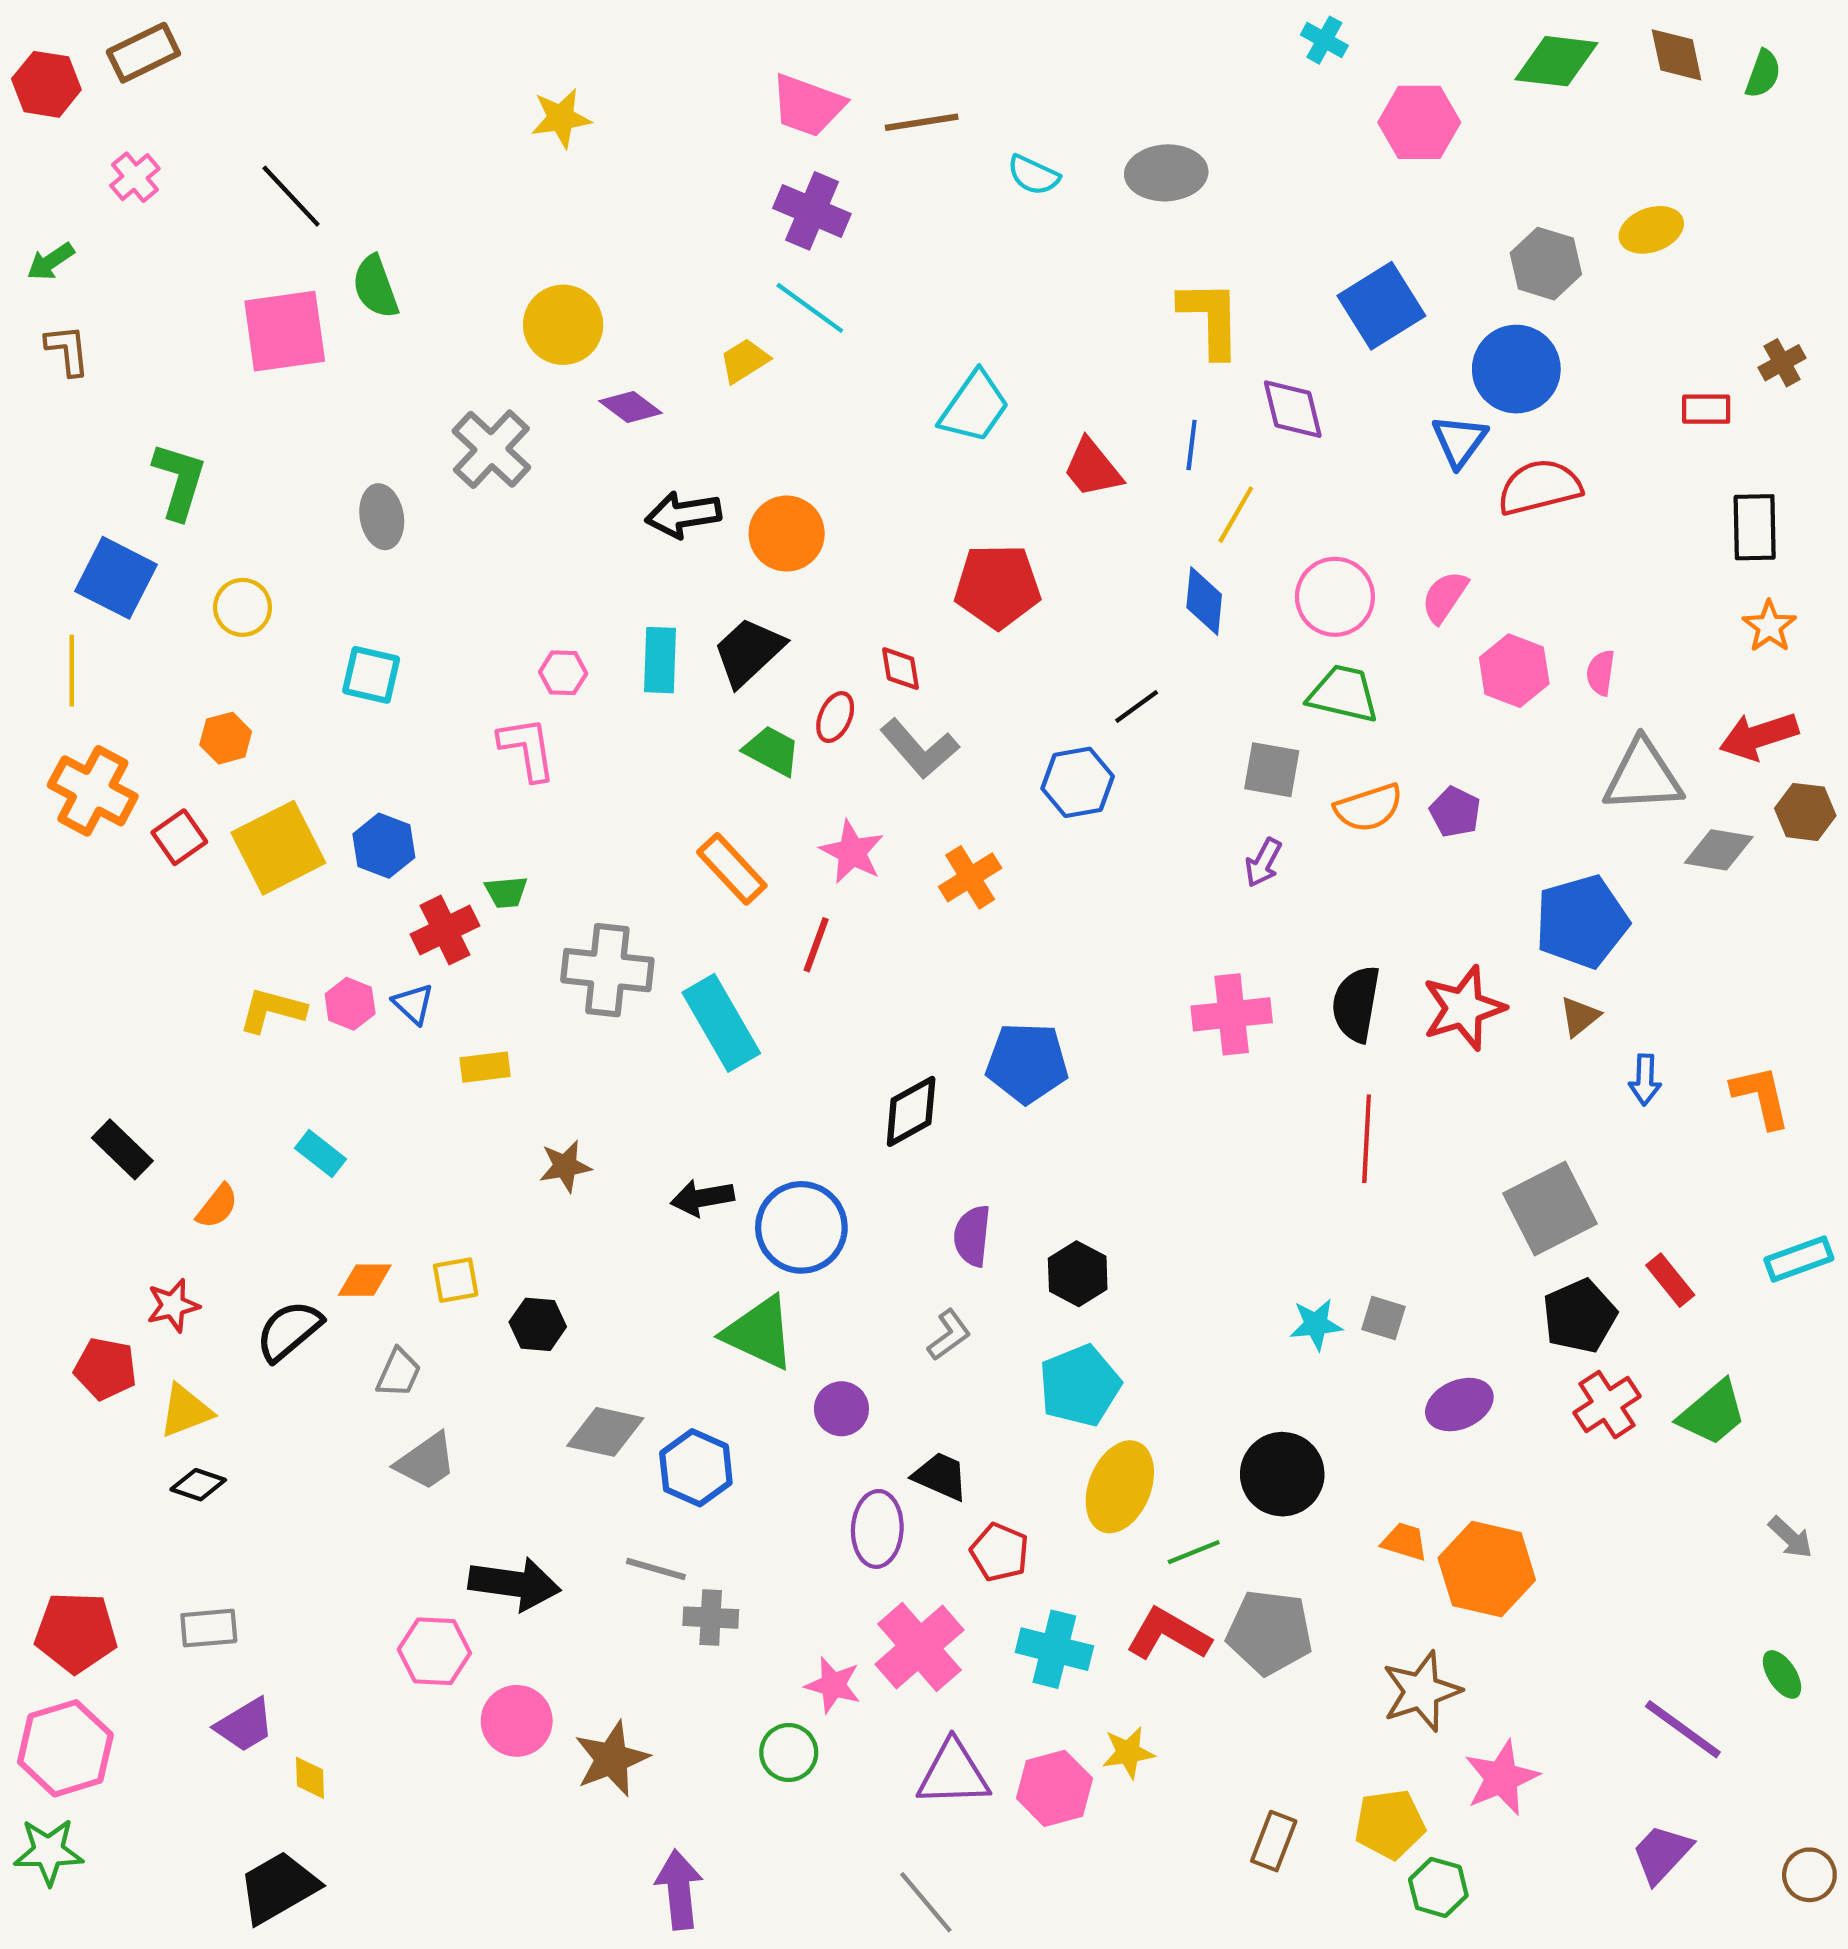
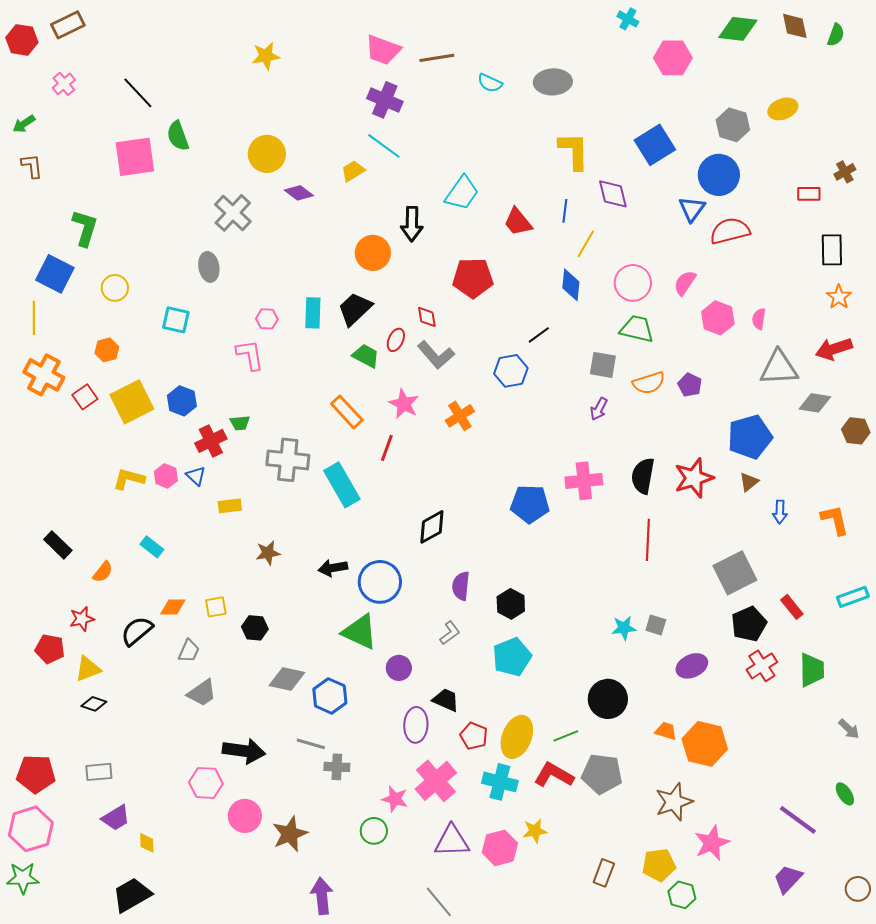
black arrow: (683, 515) -> (412, 224), moved, turned -80
gray ellipse: (382, 517) -> (209, 267), moved
brown hexagon: (1805, 812) -> (856, 431), moved
blue pentagon: (1027, 1063) -> (530, 504), moved
green trapezoid: (1712, 1413) -> (812, 670), turned -51
yellow ellipse: (1120, 1487) -> (517, 737), moved

